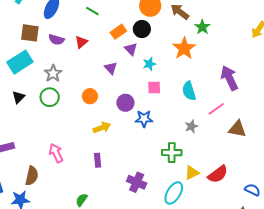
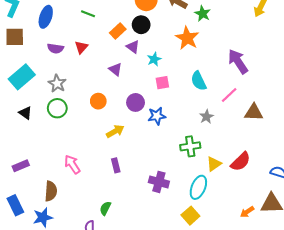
brown square: (30, 33) -> (15, 37), moved
black triangle: (18, 97) -> (25, 113), turned -32

